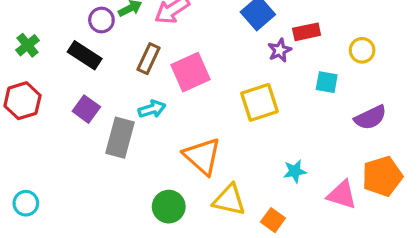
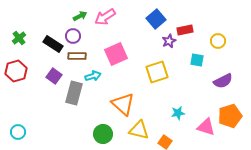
purple circle: (101, 20) -> (73, 36), moved
brown rectangle: (149, 59) -> (77, 56), moved, turned 66

